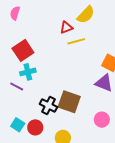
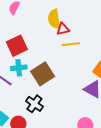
yellow semicircle: (86, 15) -> (54, 19), moved, turned 120
brown square: (69, 102) -> (43, 74), moved, turned 30

